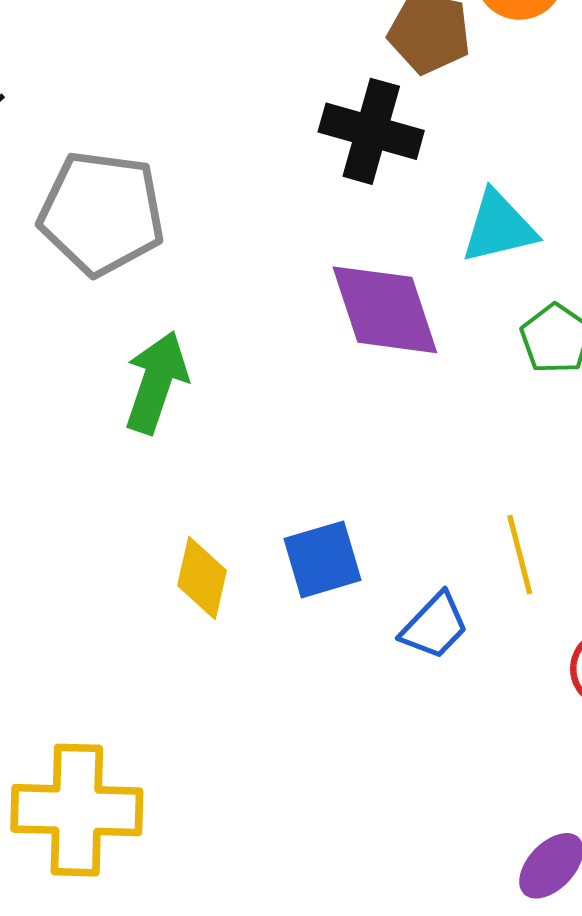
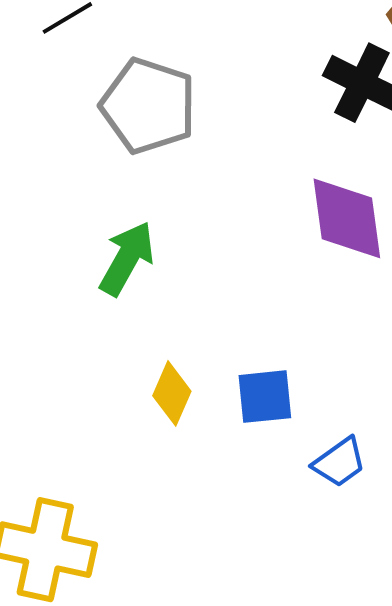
green arrow: (156, 382) -> (127, 258), moved

